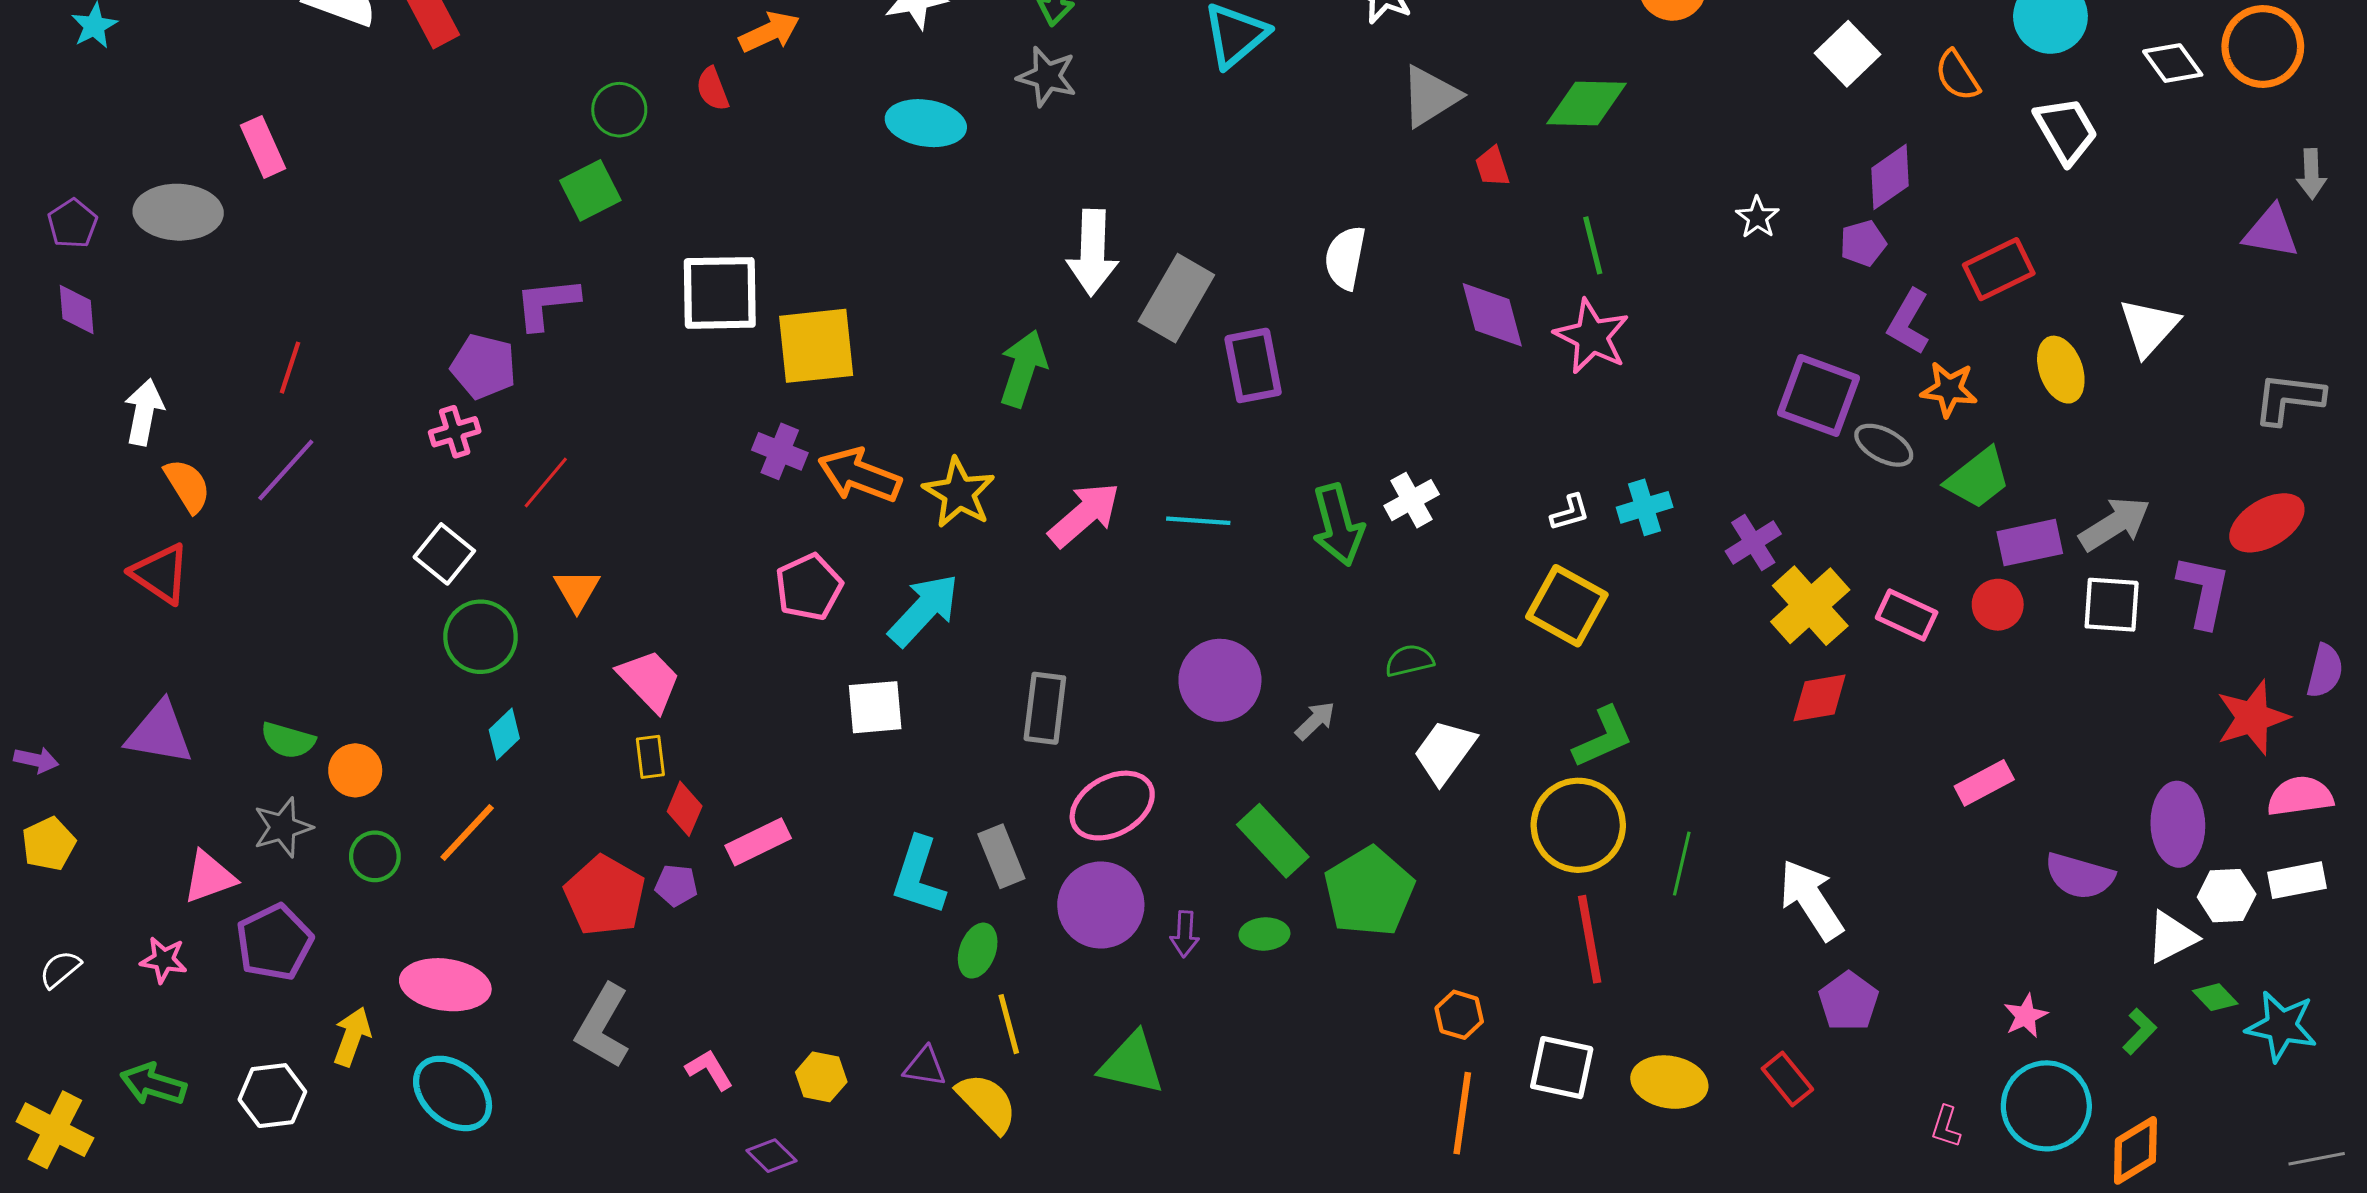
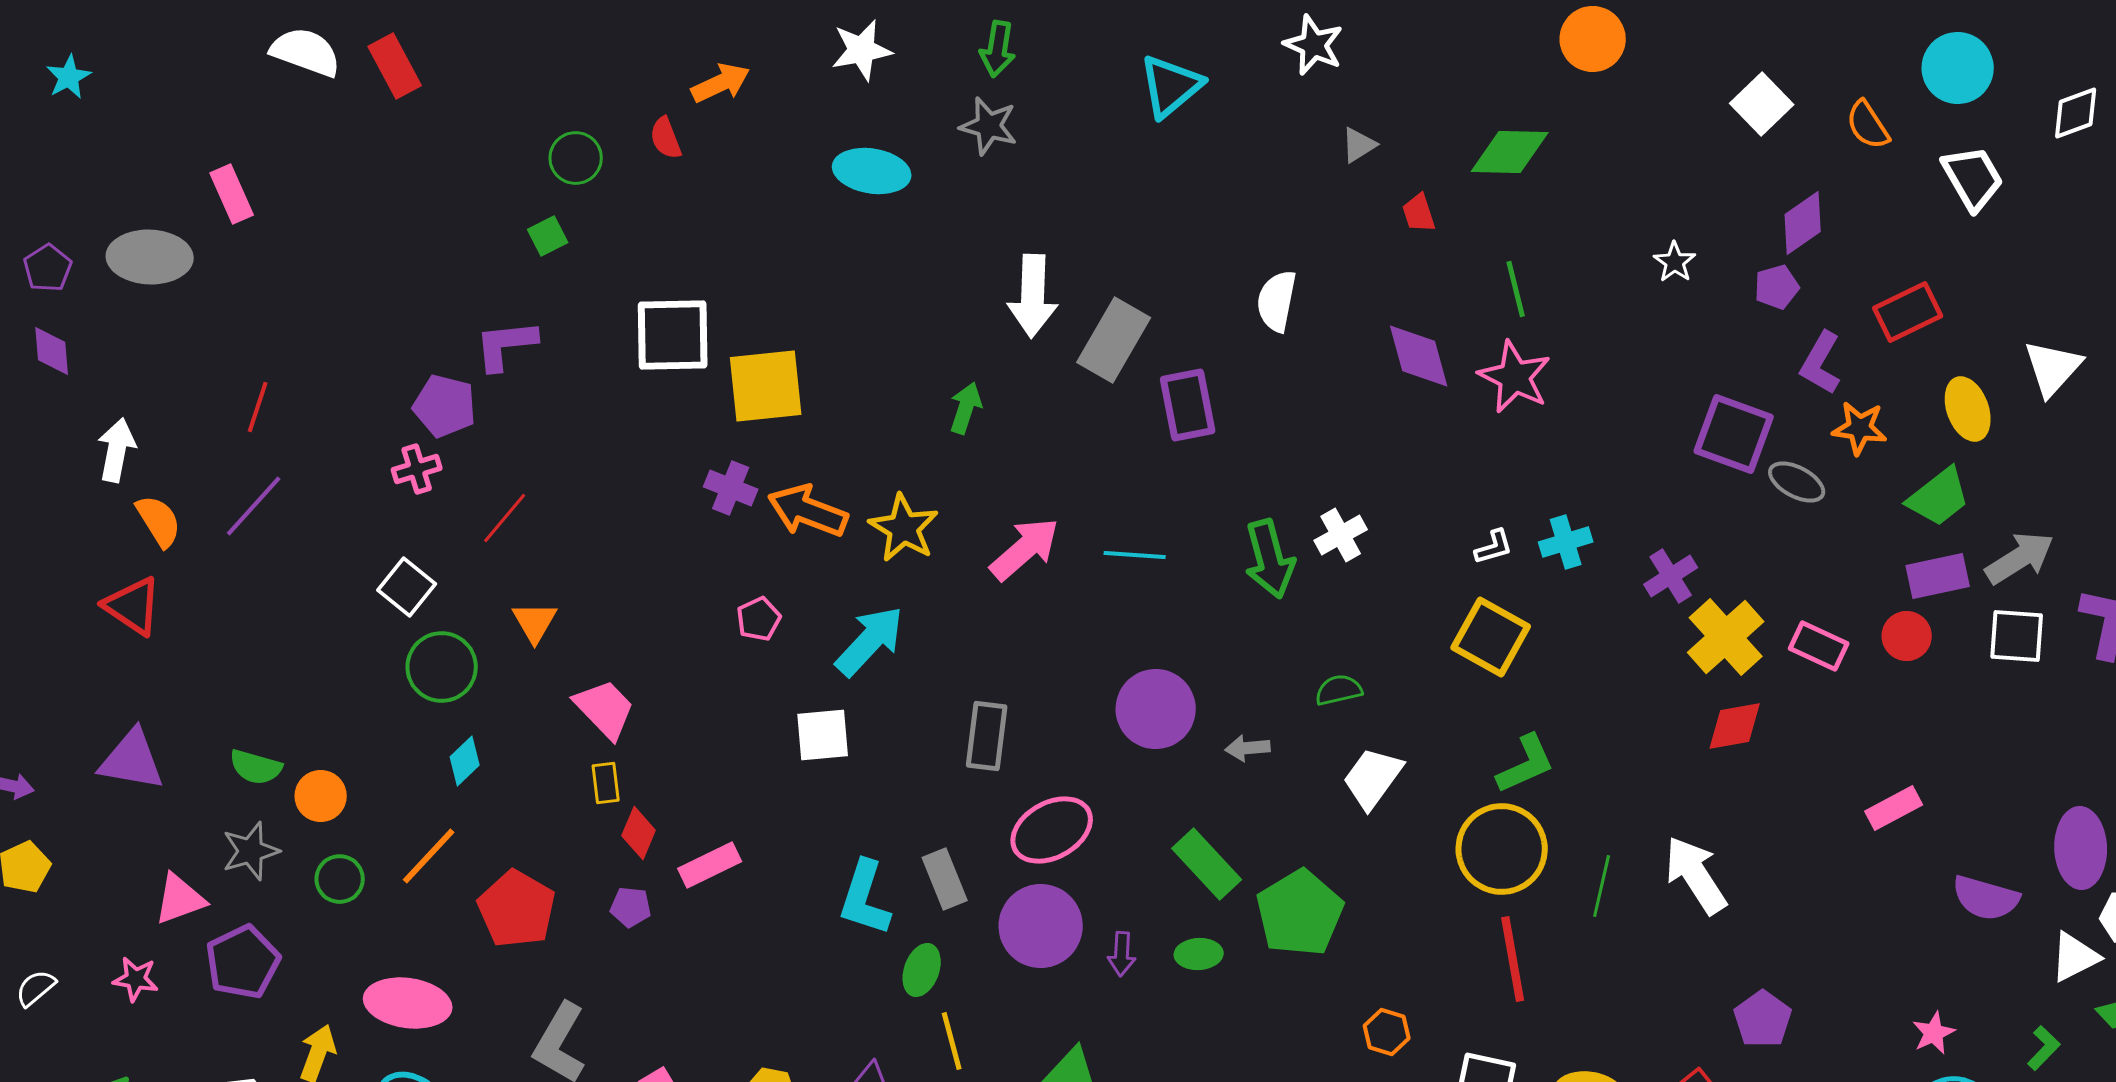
white diamond: (2173, 63) -> (2076, 113), turned -74
gray triangle: (1430, 96) -> (1359, 145), size x0.6
green square: (590, 190) -> (548, 236), size x0.7
green arrow: (1023, 369) -> (966, 408), size x0.7
green trapezoid: (1978, 478) -> (1939, 497), moved
pink pentagon: (809, 587) -> (759, 619), size x0.7
gray arrow: (1315, 721) -> (1248, 748), turned -141
red pentagon: (605, 896) -> (517, 909), moved
white arrow: (1811, 900) -> (1696, 875), moved

